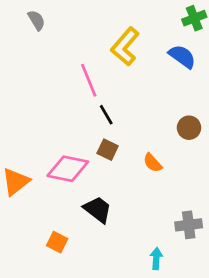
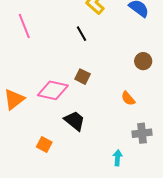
pink line: (89, 80) -> (24, 26), moved
black line: (106, 115) -> (81, 34), moved
orange semicircle: (153, 163) -> (128, 98), moved

